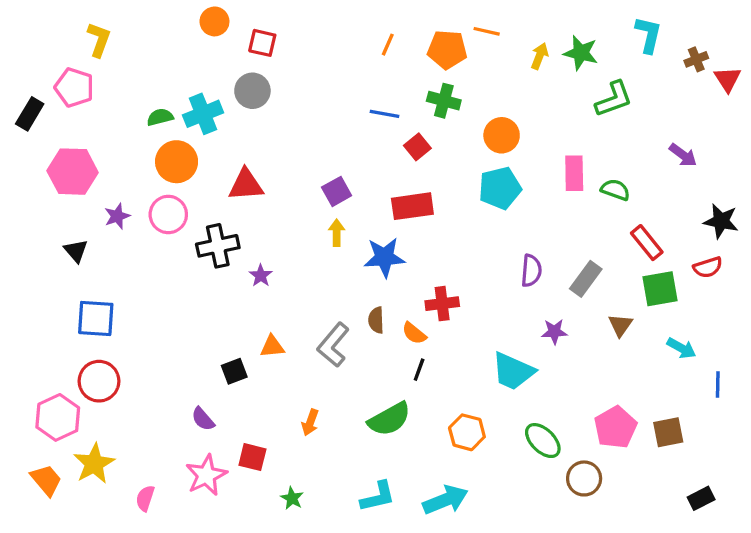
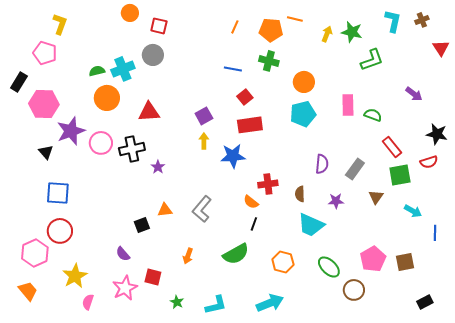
brown cross: (696, 59) -> (422, 20), moved
black rectangle: (30, 114) -> (19, 82), moved
red square: (417, 147) -> (245, 97), moved
pink circle: (168, 214) -> (101, 143), moved
purple star: (117, 216) -> (71, 131), size x1.8
brown semicircle: (376, 320) -> (300, 194), moved
yellow star: (94, 464) -> (75, 276), moved
cyan L-shape: (378, 497) -> (216, 305), moved

